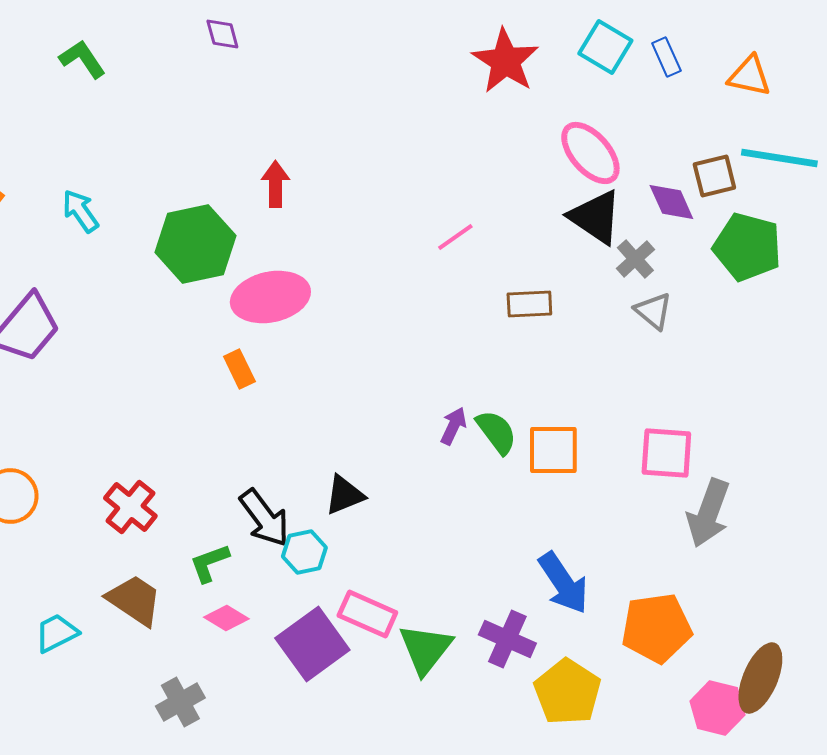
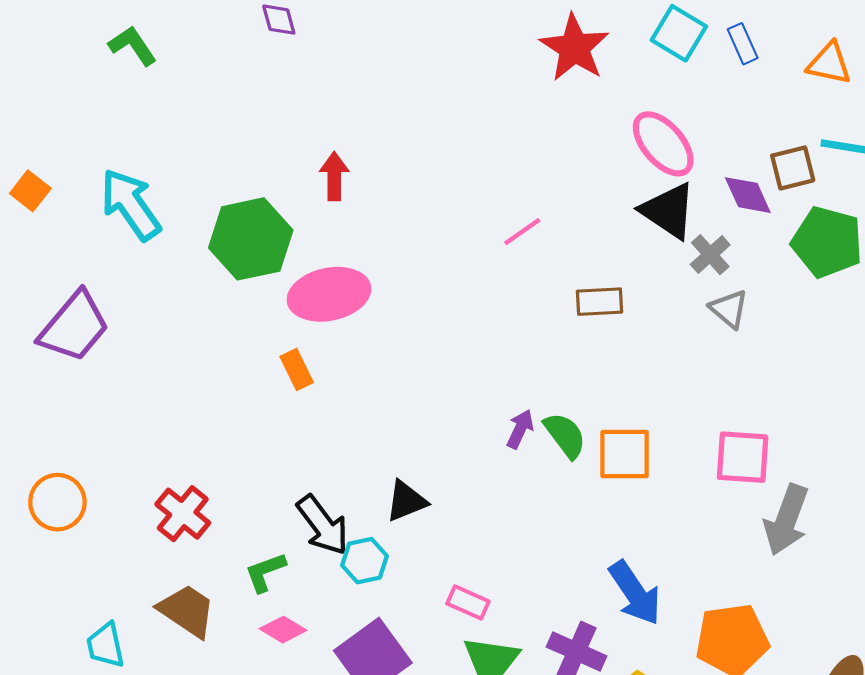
cyan arrow: (80, 211) -> (131, 204), size x1.6
pink rectangle: (367, 614) -> (468, 602), moved, size x0.7
cyan trapezoid: (56, 633) -> (105, 645), turned -75

